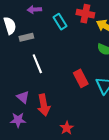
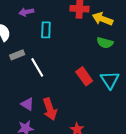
cyan rectangle: (60, 22) -> (46, 30), moved, turned 42
gray rectangle: (26, 37) -> (17, 55), moved

